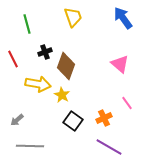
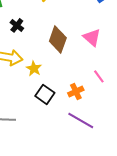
black cross: (45, 52) -> (17, 25), turned -32
brown diamond: (66, 66) -> (58, 39), moved

